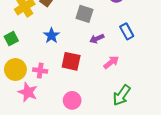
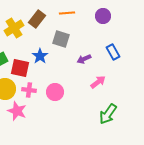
gray square: (84, 14) -> (61, 39), moved
red square: (71, 61) -> (20, 68), moved
pink circle: (72, 100) -> (55, 92), moved

